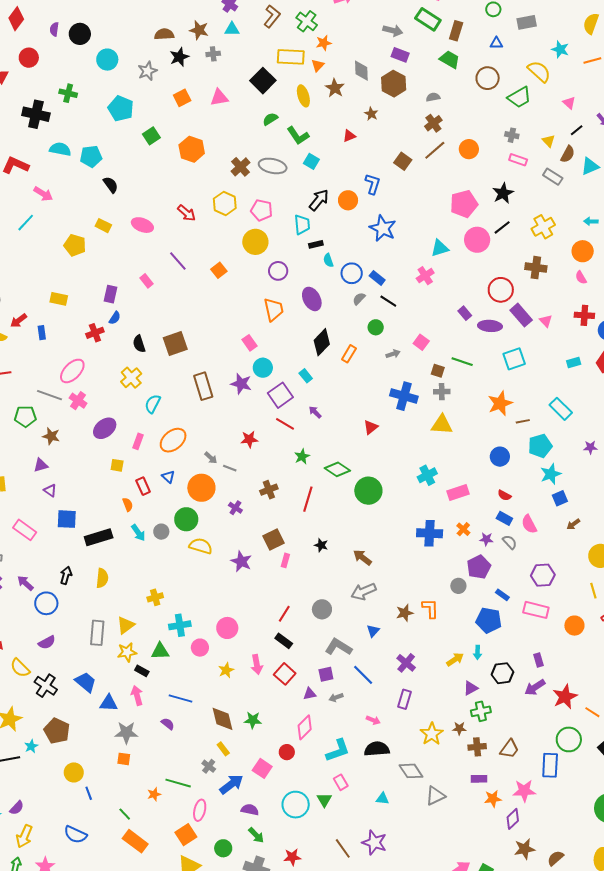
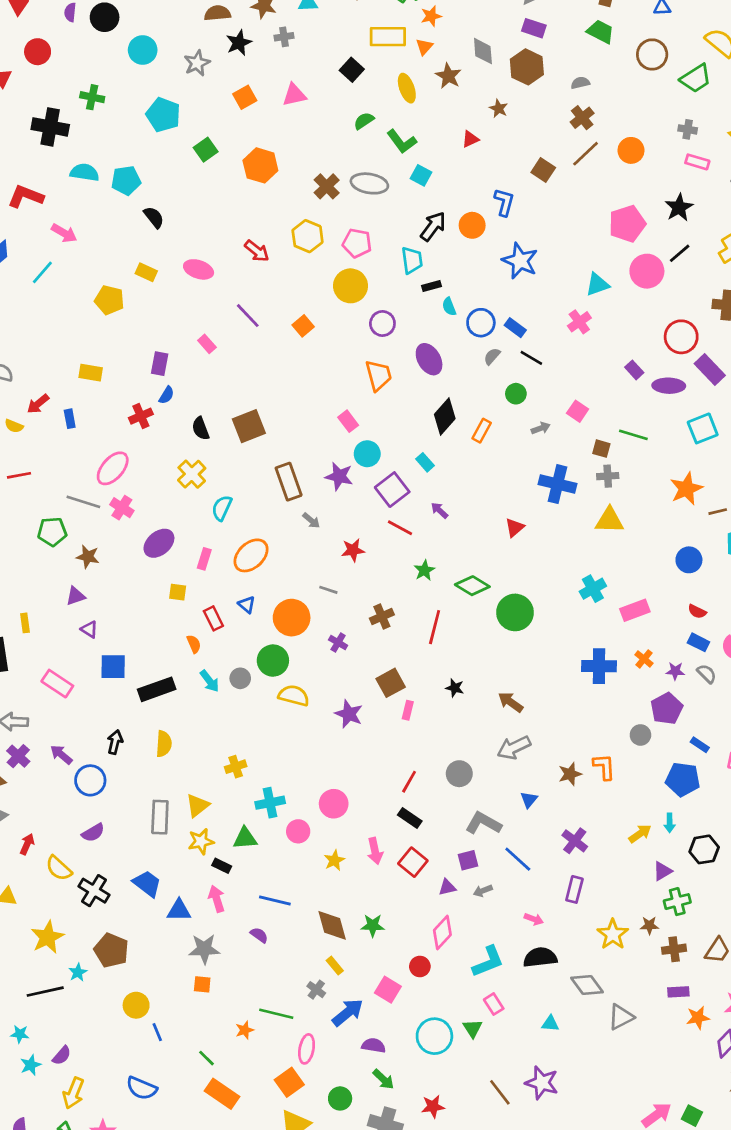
black square: (263, 81) -> (352, 70), size x0.7
gray arrow: (211, 458) -> (311, 521), moved

